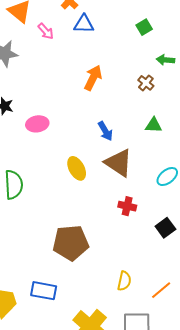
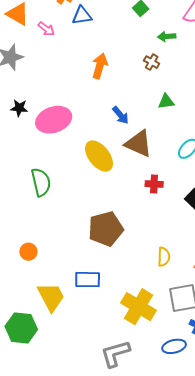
pink ellipse: (37, 124) -> (54, 120), size x1.6
yellow ellipse: (77, 168) -> (99, 156), size x1.4

